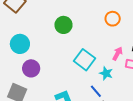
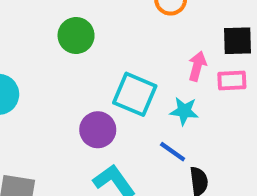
purple circle: (31, 68) -> (98, 130), moved

